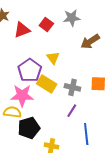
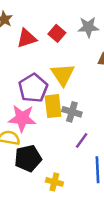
yellow triangle: (53, 58) -> (63, 75), size x1.5
yellow rectangle: (47, 84) -> (53, 106), turned 48
gray cross: (72, 87) -> (72, 112), moved

